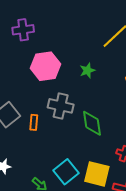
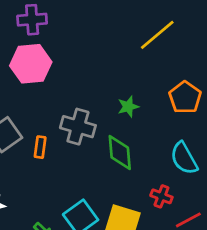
pink hexagon: (46, 66) -> (31, 64), moved
green star: (87, 70) -> (128, 107), moved

